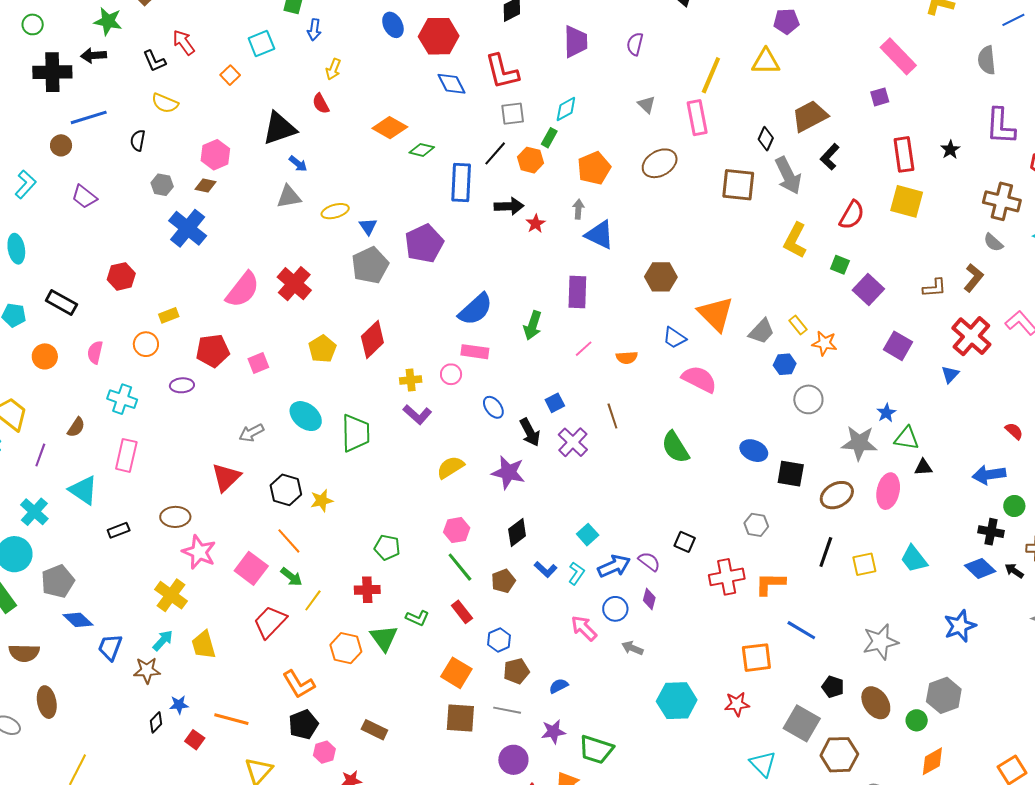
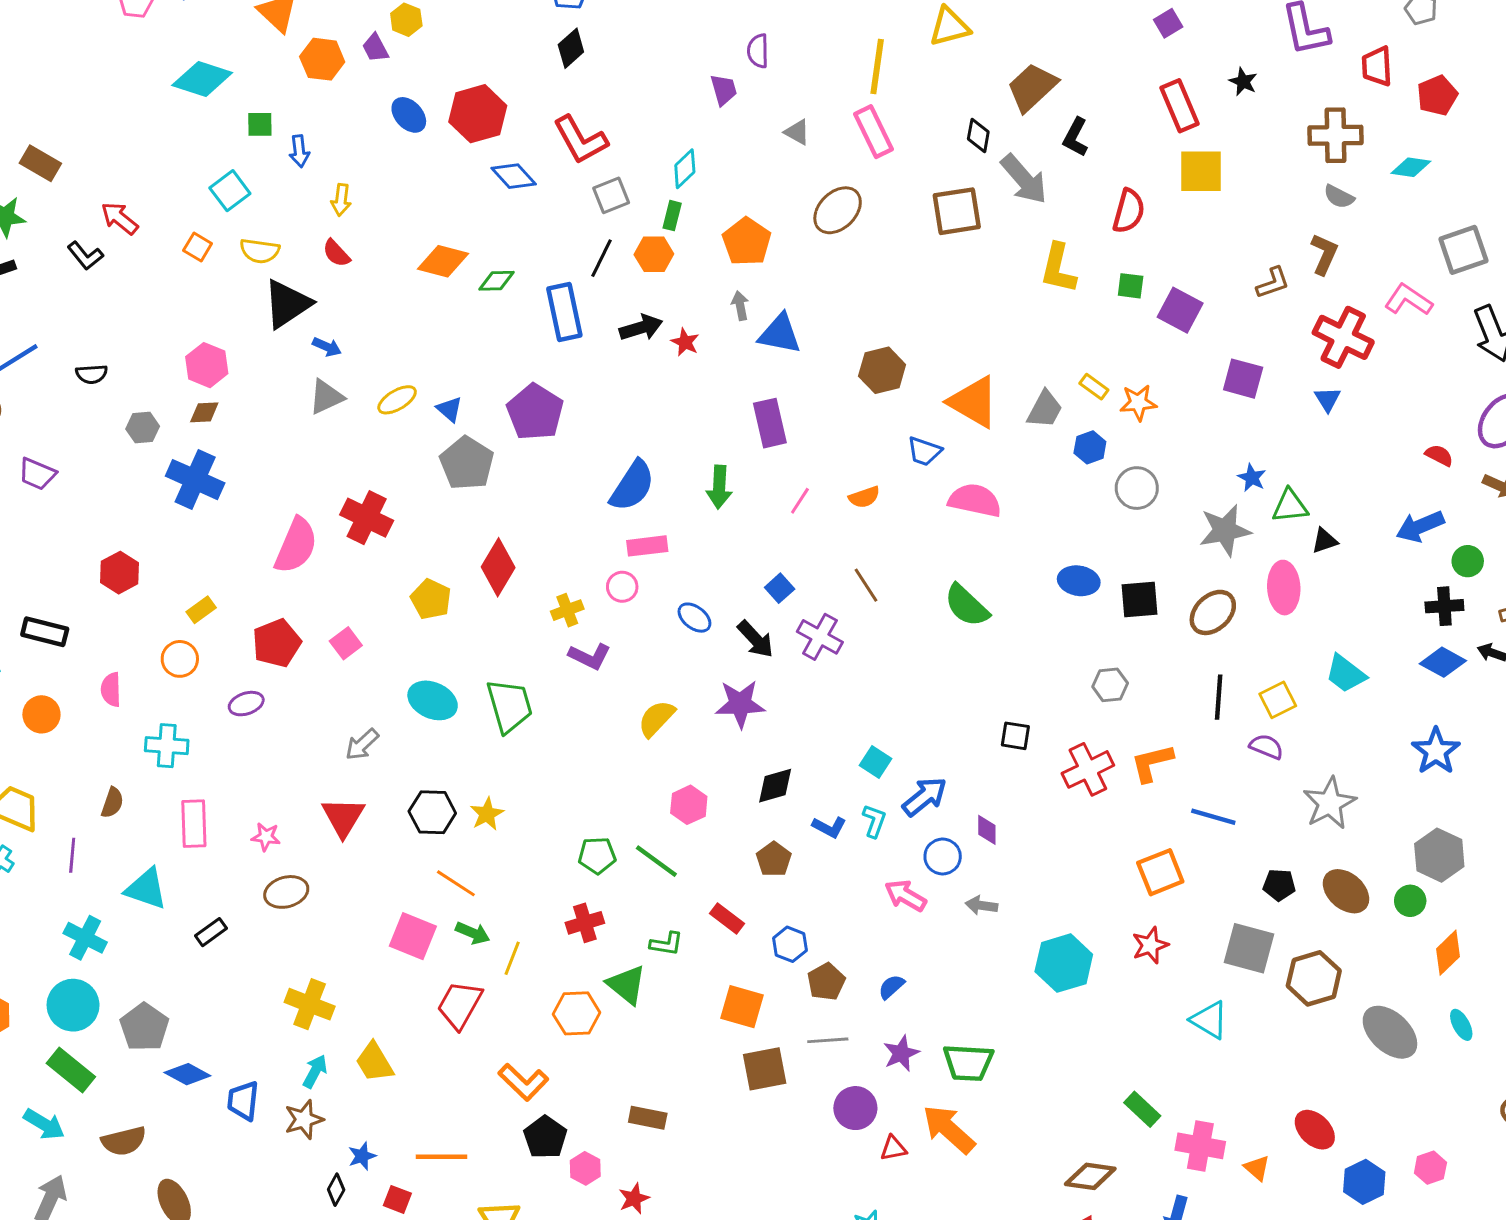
purple trapezoid: (576, 42) -> (724, 90), moved, size x0.7
purple square: (880, 97) -> (1168, 23), moved
yellow semicircle: (165, 103) -> (260, 251), moved
black semicircle: (138, 140) -> (92, 374), turned -90
black diamond: (517, 533) -> (775, 786), turned 36
pink star: (199, 552) -> (266, 837), moved, size x0.6
purple semicircle: (649, 562) -> (1266, 747), moved
green line: (460, 567) -> (656, 861), moved

